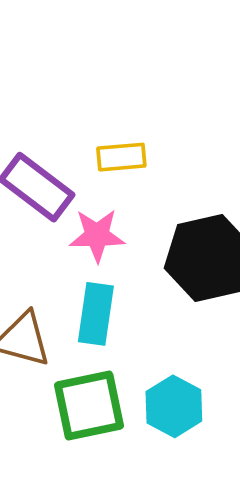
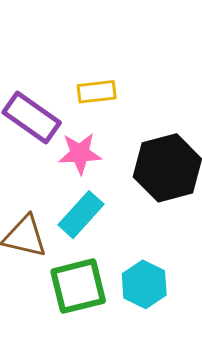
cyan rectangle: (96, 314) -> (81, 215), turned 36

